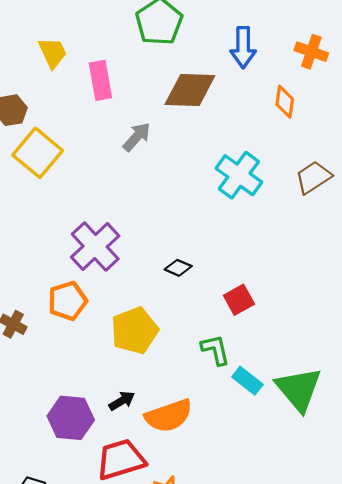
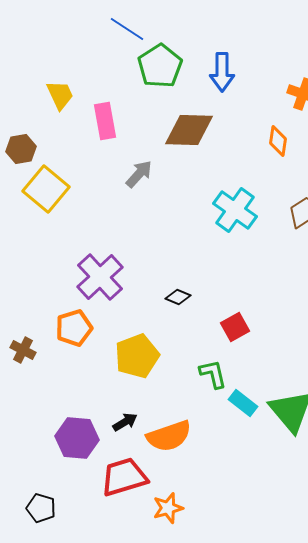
blue arrow: (243, 47) -> (222, 72), moved

